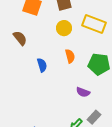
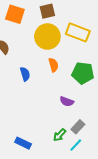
yellow circle: (64, 28) -> (47, 37), size x1.6

